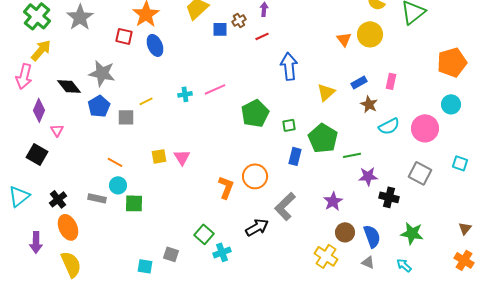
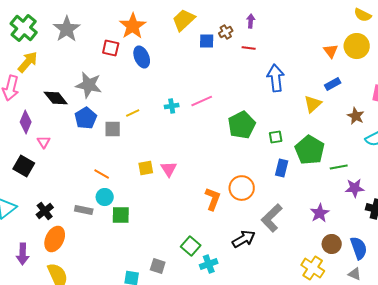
red line: (262, 36) -> (249, 48), turned 32
blue rectangle: (359, 82) -> (333, 84), moved
orange ellipse: (68, 227) -> (55, 239), turned 50

